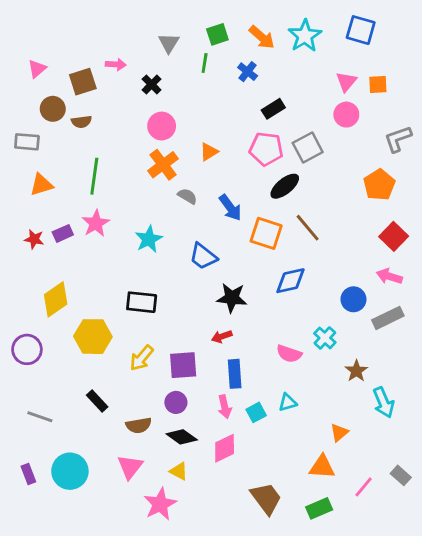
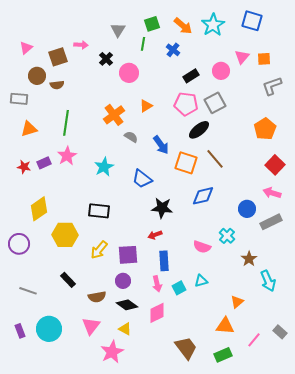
pink circle: (346, 115) -> (221, 71), moved
pink circle: (162, 126) -> (129, 73), moved
gray L-shape: (398, 139) -> (272, 86), moved

